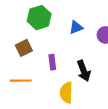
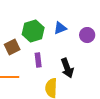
green hexagon: (39, 18) -> (33, 31), moved

